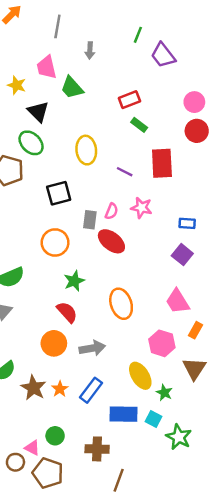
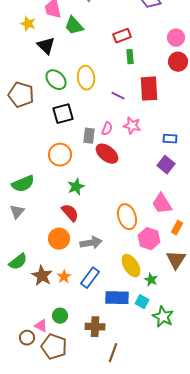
green rectangle: (139, 125) -> (130, 57), turned 48
green ellipse: (31, 143) -> (56, 80), moved
orange ellipse: (121, 304) -> (127, 217), moved

